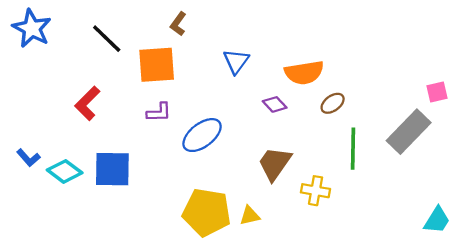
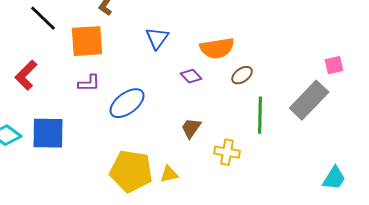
brown trapezoid: (275, 163) -> (191, 128), size x0.7

